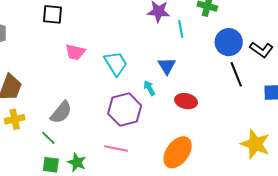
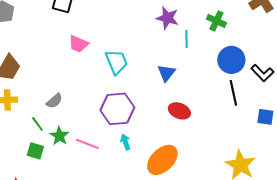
cyan arrow: (149, 88) -> (125, 142), moved
gray semicircle: (61, 112) -> (54, 101), size x0.7
pink line: (116, 149) -> (87, 144), moved
green star: (77, 162) -> (59, 136), moved

